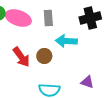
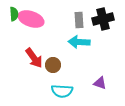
gray rectangle: (48, 18) -> (79, 20), moved
brown circle: (44, 56) -> (53, 65), moved

